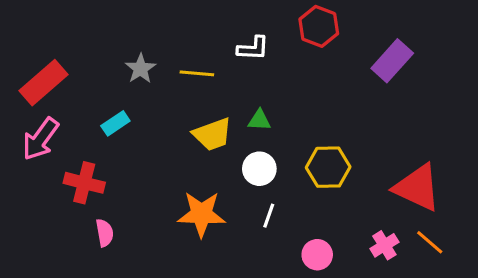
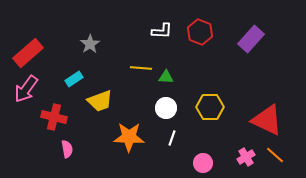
red hexagon: (319, 26) -> (200, 32), moved
yellow line: (197, 73) -> (141, 68), moved
yellow trapezoid: (212, 134) -> (100, 101), moved

